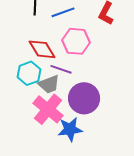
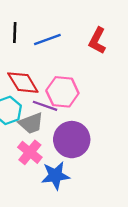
pink hexagon: (76, 41) -> (62, 92), moved
pink cross: (48, 109) -> (30, 152), size x0.7

